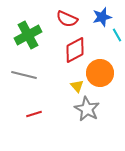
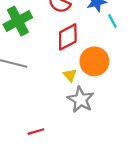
red line: (34, 114) -> (36, 132), moved

